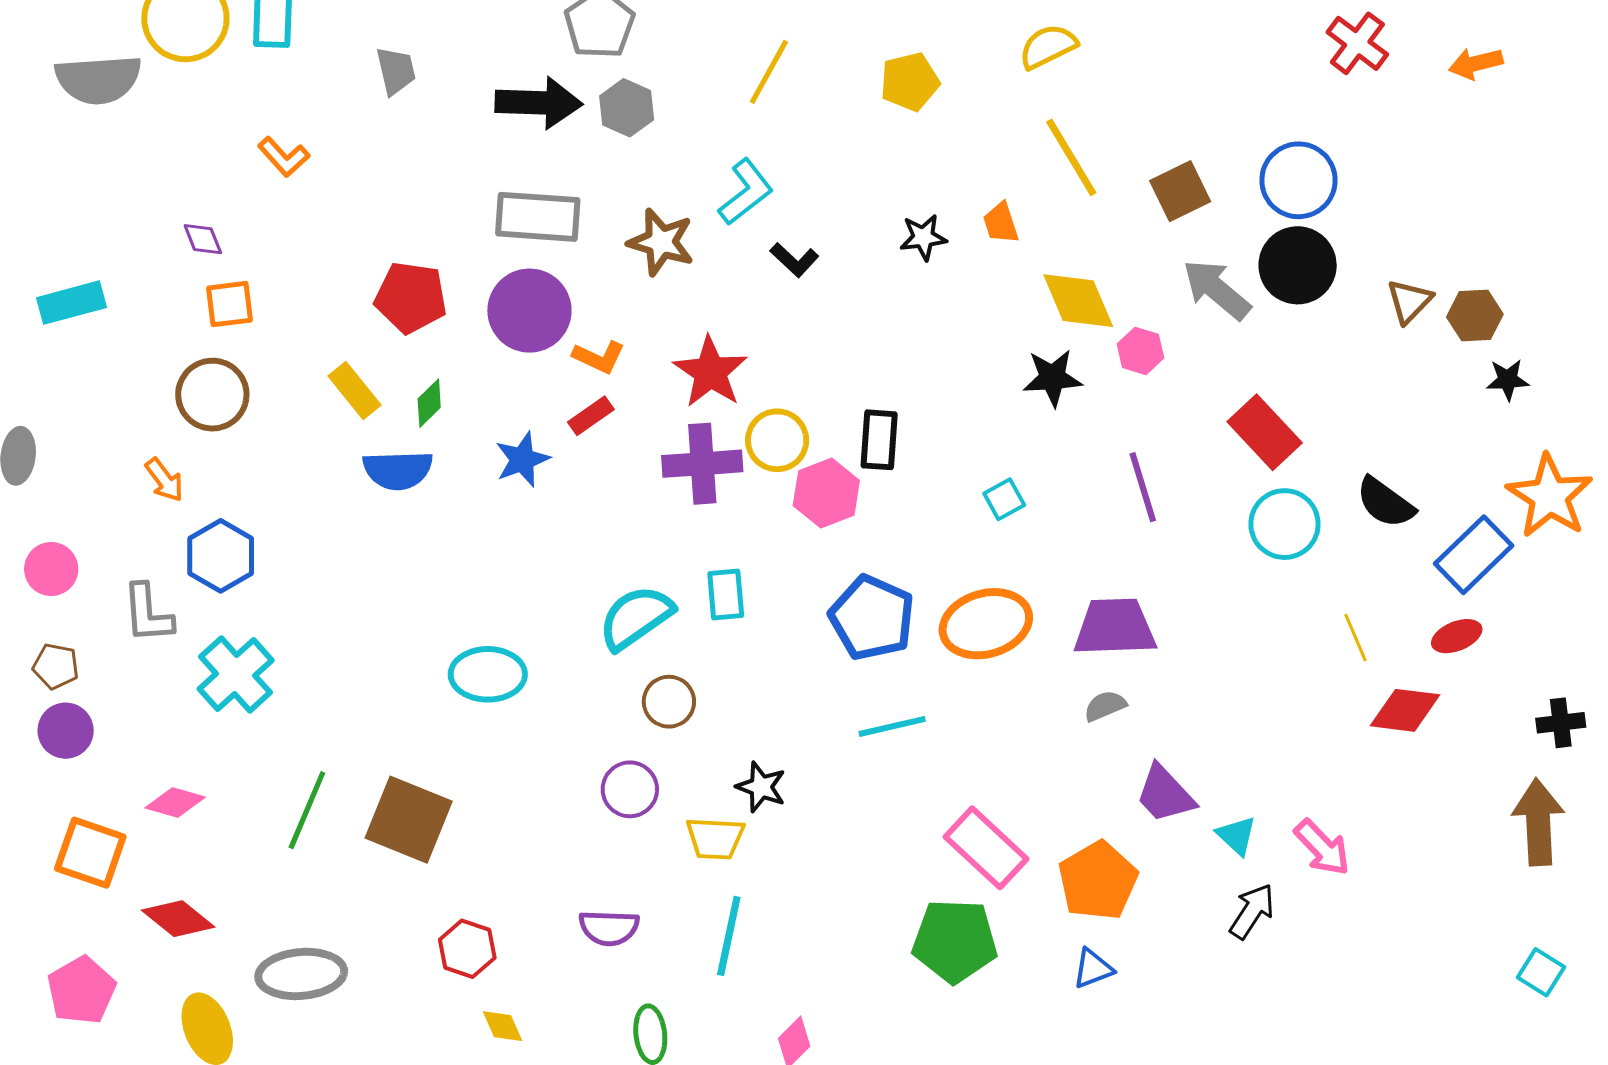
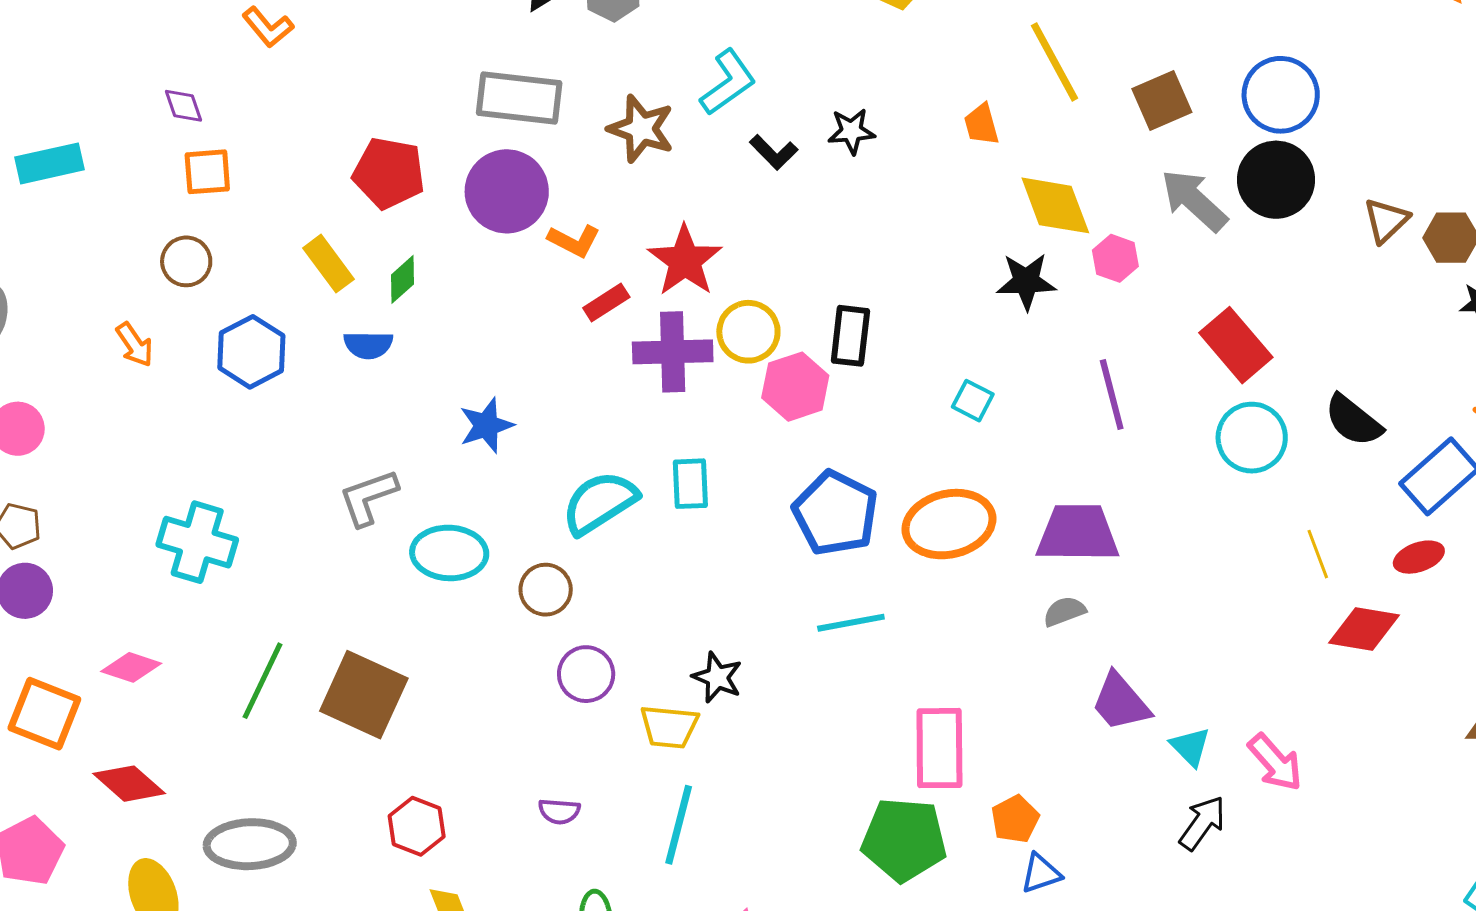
black star: (923, 237) -> (852, 131), moved
brown circle: (212, 395) -> (186, 261), size x0.7
red rectangle: (591, 416) -> (606, 303), moved
blue star: (522, 459) -> (486, 425), moved
blue semicircle: (398, 470) -> (368, 345), size x0.7
cyan square: (1004, 499) -> (973, 401), turned -36
blue hexagon: (221, 556) -> (251, 352), moved
gray L-shape: (148, 613) -> (368, 497), moved, turned 72
cyan cross: (236, 675) -> (197, 542), turned -34
brown circle: (669, 702) -> (546, 590), moved
pink rectangle: (986, 848) -> (939, 748), turned 44
orange pentagon: (1098, 881) -> (1015, 819), moved, size x0.6
purple semicircle: (609, 928) -> (559, 811), size x0.7

